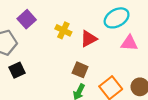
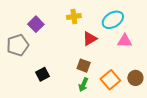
yellow cross: (63, 30) -> (74, 16), moved, turned -32
black square: (17, 70) -> (42, 74), moved

